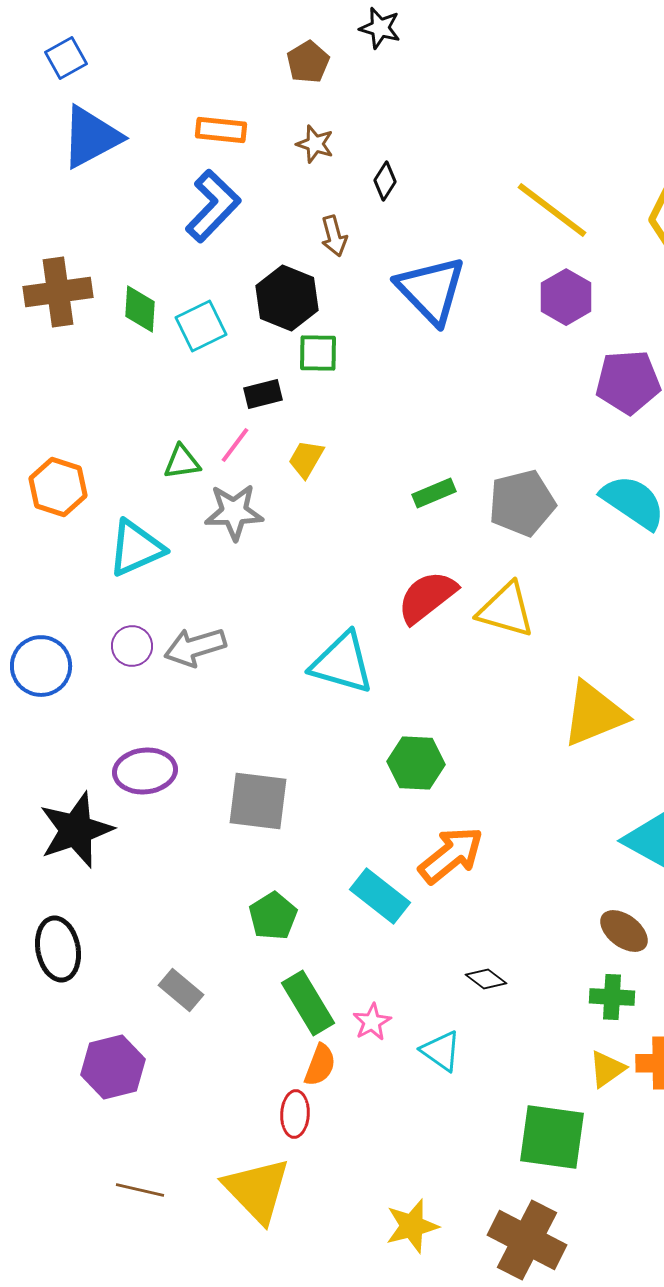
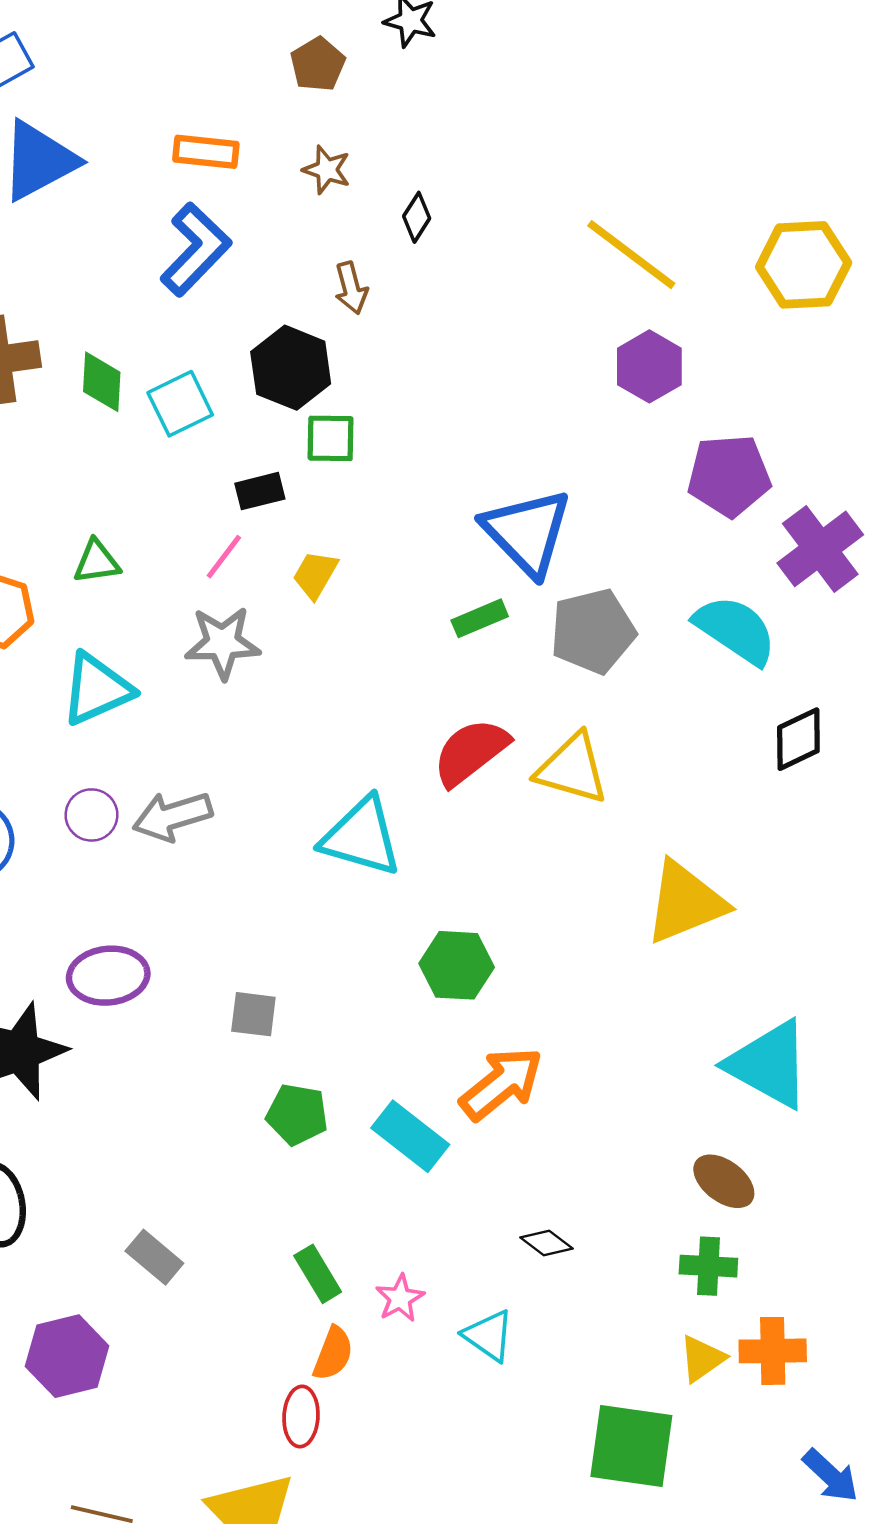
blue triangle: (431, 290) -> (527, 532), moved
green triangle: (182, 462) -> (97, 562), moved
gray square: (258, 801) -> (253, 1014), size x0.6
green pentagon: (273, 916) -> (297, 1114), moved, turned -30
green rectangle: (308, 1003) -> (318, 1274), size x0.7

